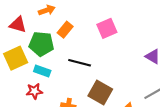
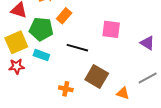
pink square: (107, 28) -> (111, 29), moved, turned 30
red star: (34, 91) -> (17, 66), moved

